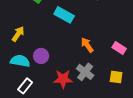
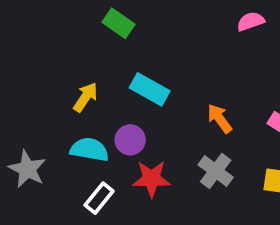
cyan rectangle: (64, 15) -> (150, 89), moved
red star: (63, 79) -> (152, 179), moved

